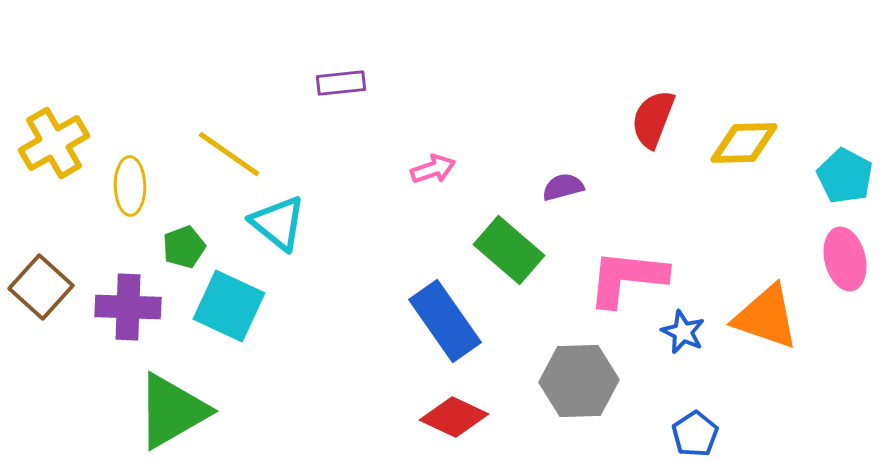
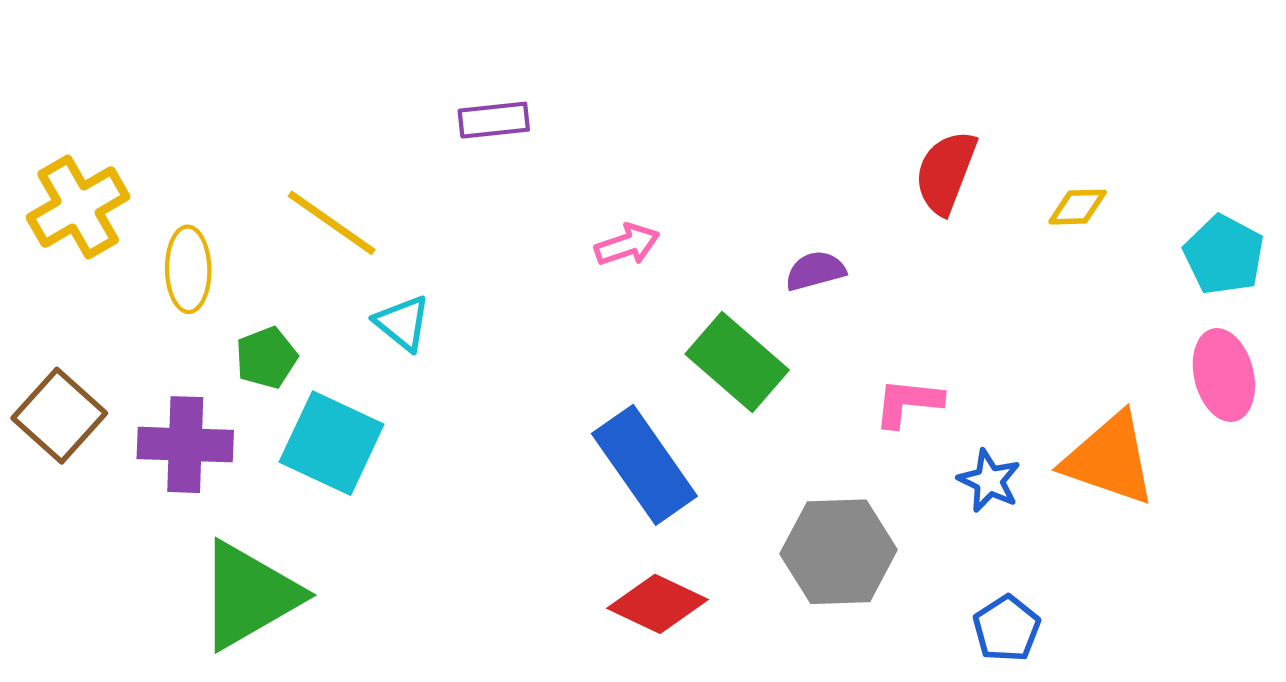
yellow diamond: (744, 143) -> (1078, 207), size x0.6
cyan triangle: (278, 223) -> (403, 323), size x0.7
pink L-shape: (627, 278) -> (908, 403), size x0.6

